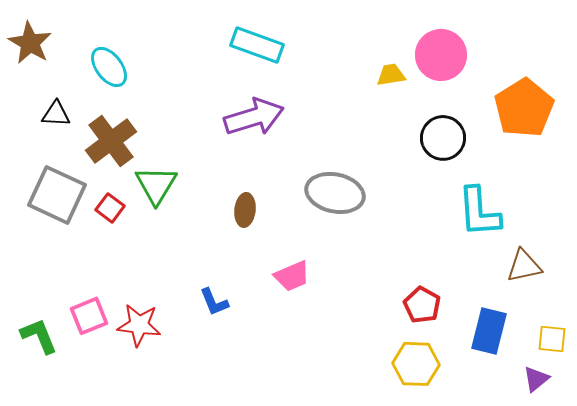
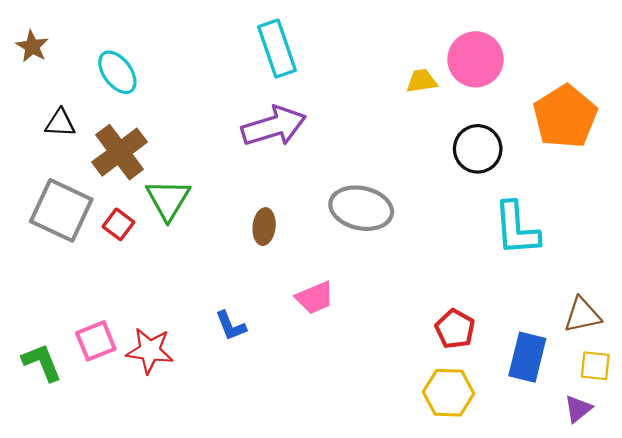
brown star: (30, 43) -> (32, 46), size x0.7
cyan rectangle: (257, 45) -> (277, 49), turned 51
brown triangle: (524, 266) -> (582, 315), moved

